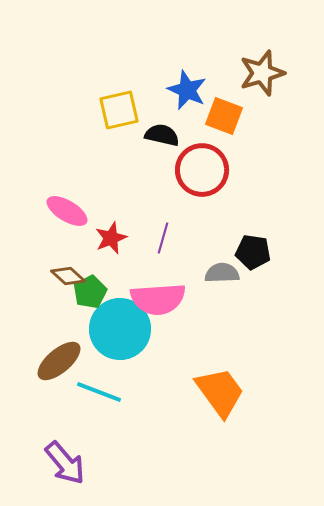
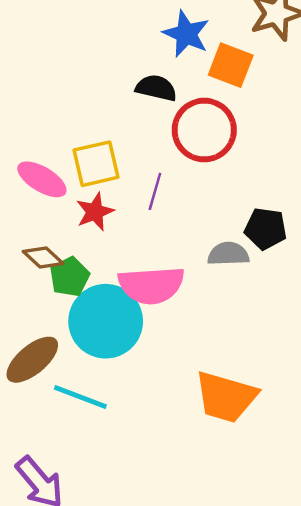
yellow square: (119, 110) -> (96, 164), moved
purple line: (163, 238) -> (155, 191), moved
orange trapezoid: (220, 392) -> (226, 397), turned 142

